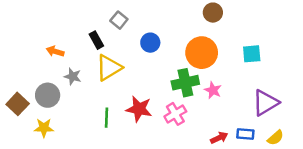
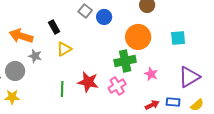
gray square: (119, 20) -> (85, 11), moved
blue circle: (150, 43) -> (104, 17), moved
orange arrow: (55, 51) -> (21, 36), size x1.6
yellow triangle: (109, 68) -> (64, 49), size x0.7
pink star: (213, 90) -> (151, 74), moved

